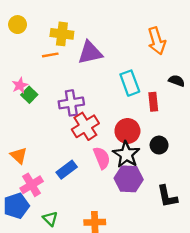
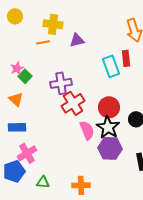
purple triangle: (90, 53) -> (77, 40), size x0.7
red rectangle: (153, 102) -> (126, 58), moved
orange triangle: (19, 156) -> (16, 99), moved
blue rectangle: (67, 170) -> (17, 127), moved, turned 36
green triangle: (50, 219) -> (43, 182), turned -40

